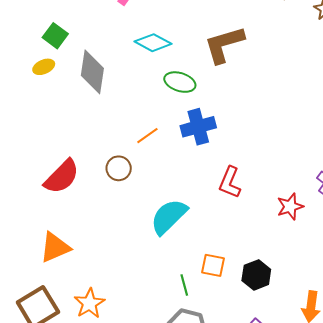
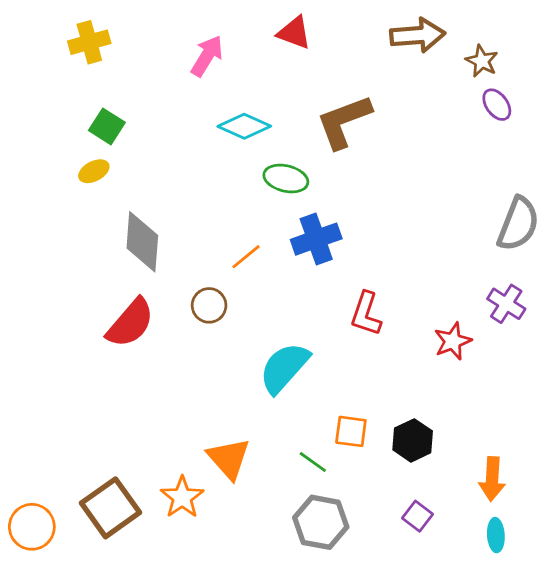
gray diamond: (92, 72) -> (142, 242), moved
orange triangle: (55, 247) -> (229, 458), moved, turned -44
green line: (184, 285) -> (313, 462), turned -35

